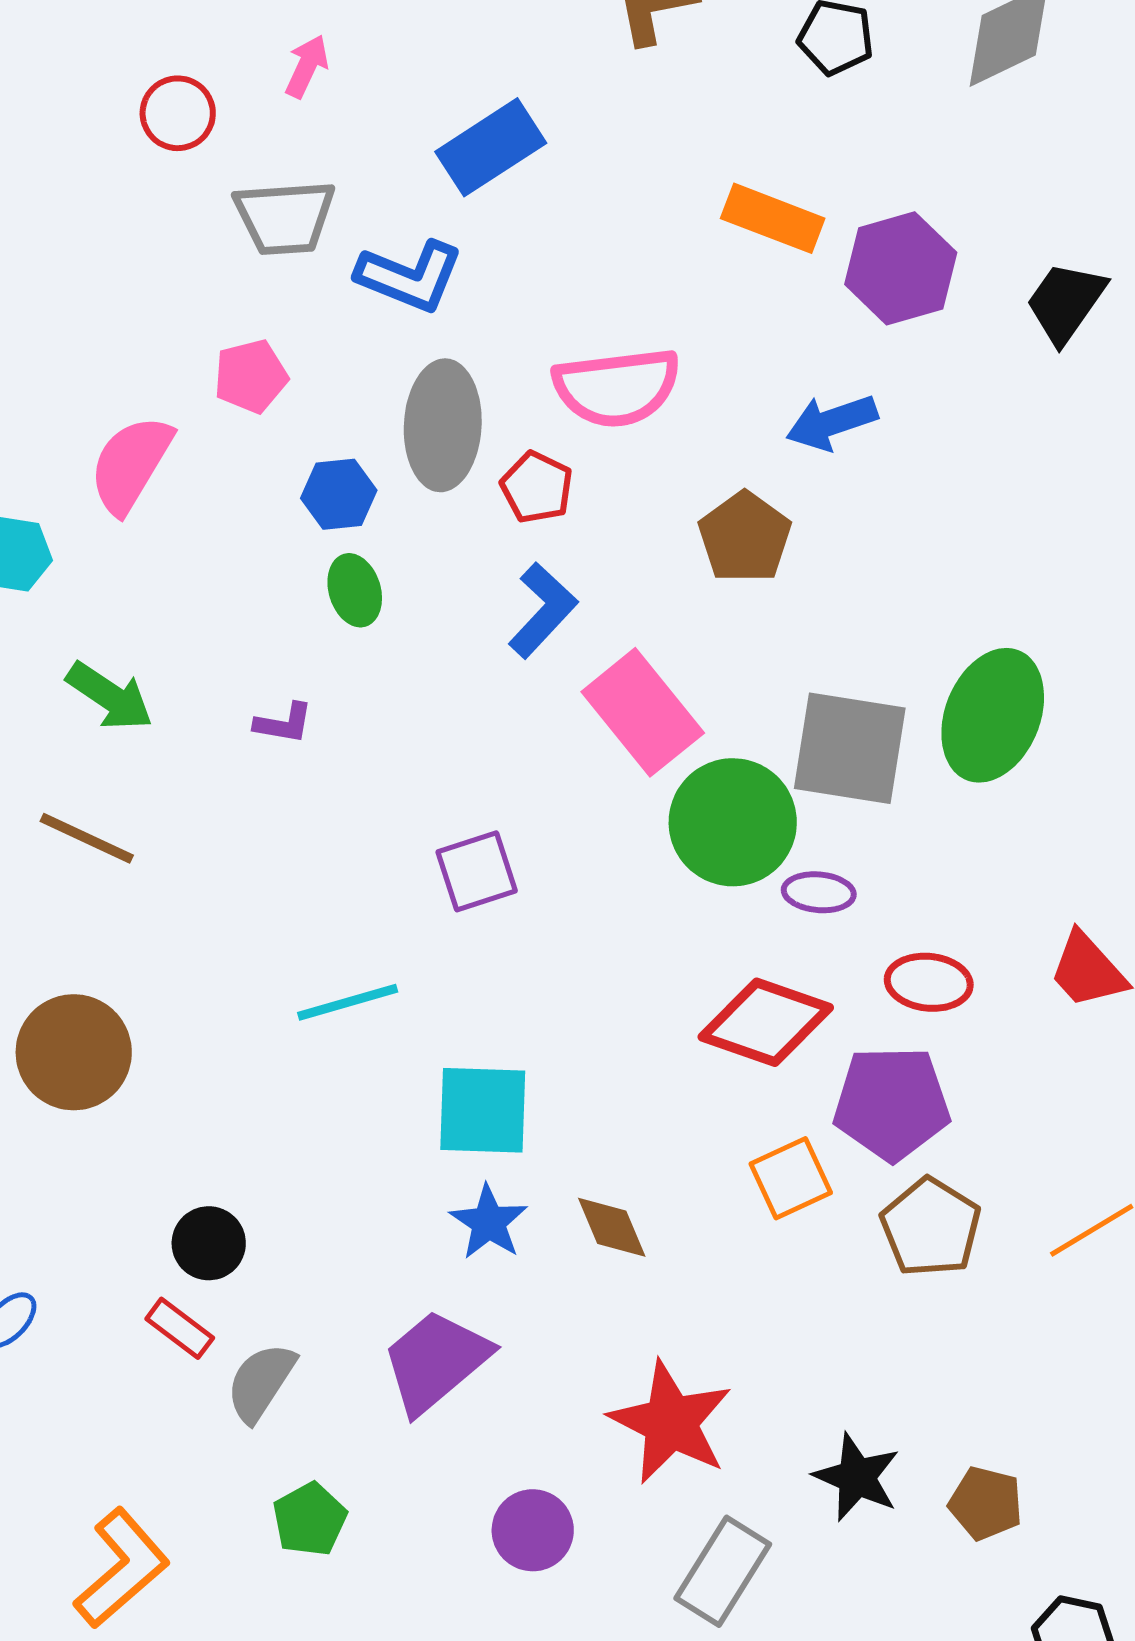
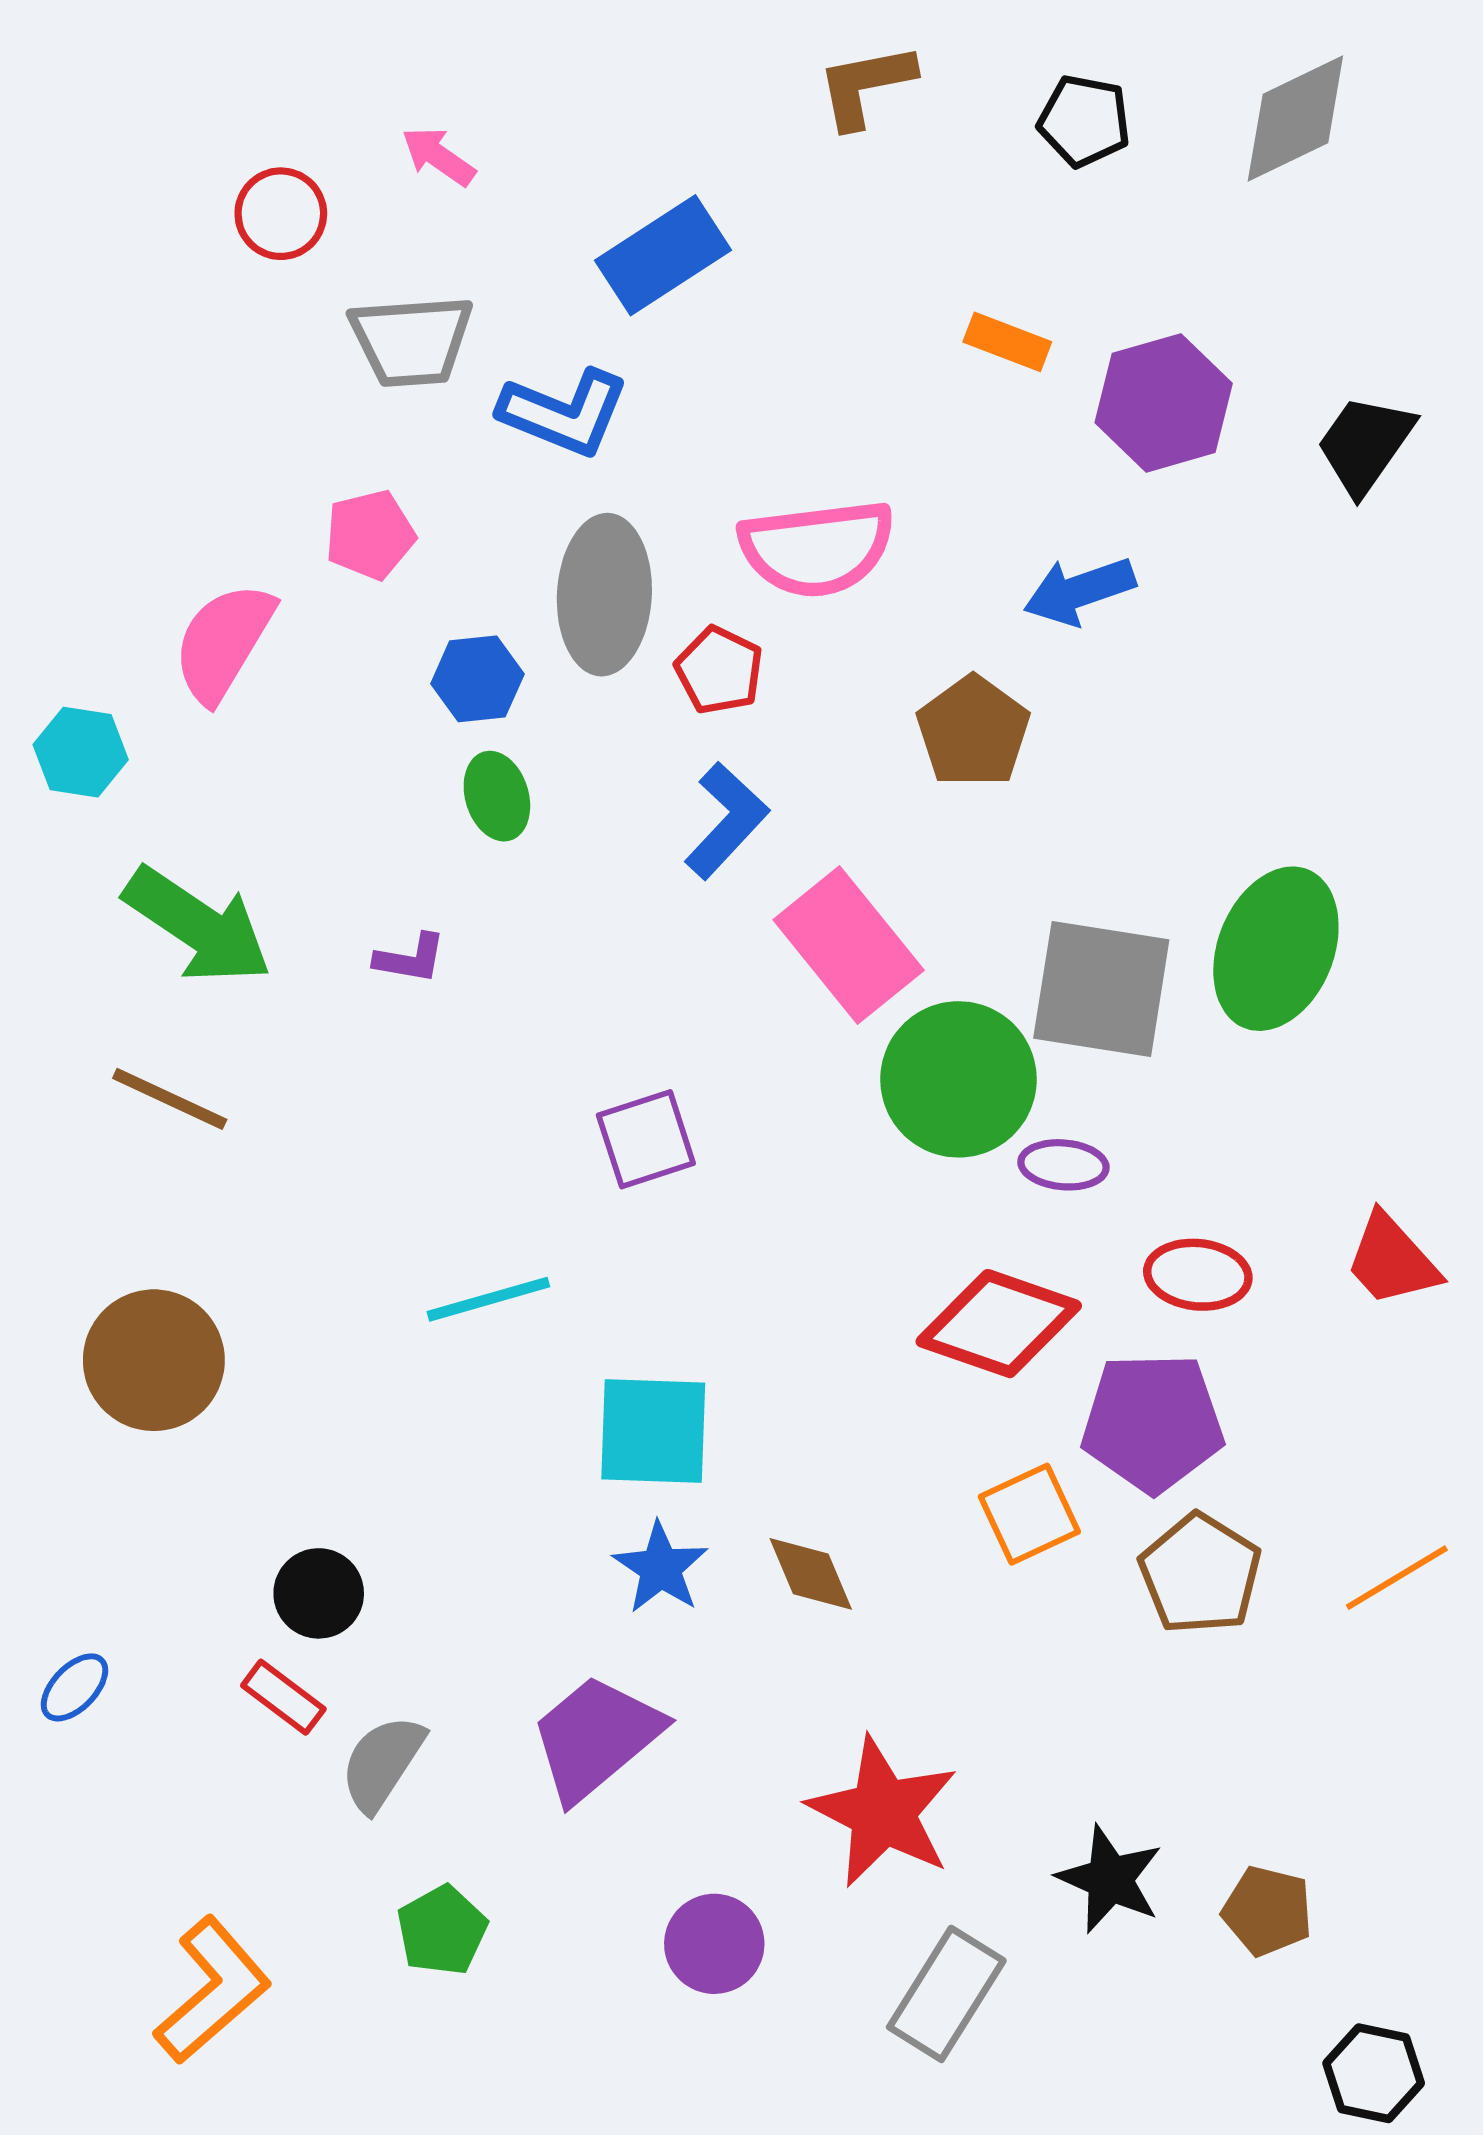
pink arrow: (307, 66) -> (438, 156), turned -80
orange rectangle: (773, 218) -> (1007, 342), size x0.7
green arrow: (110, 696) -> (198, 926), size x1.4

